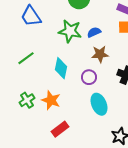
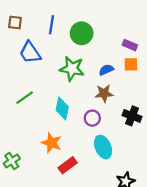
blue semicircle: (94, 32) -> (106, 70), moved
green cross: (27, 100) -> (12, 161), moved
red rectangle: (60, 129) -> (68, 165), moved

